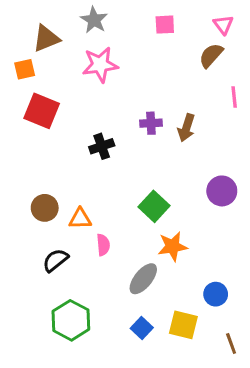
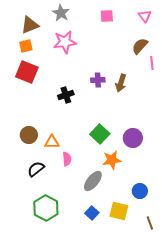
brown semicircle: (211, 55) -> (140, 46), moved
orange square: (25, 69) -> (26, 46), moved
purple circle: (222, 191) -> (133, 138), moved

